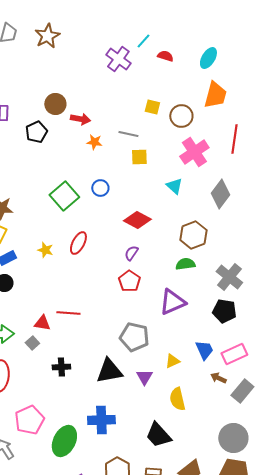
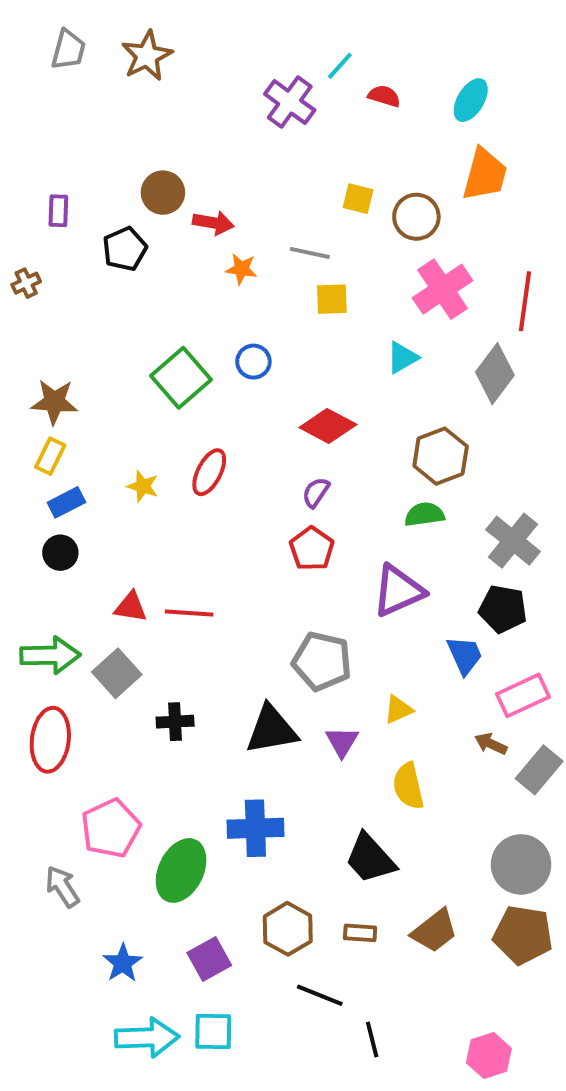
red line: (234, 139) -> (525, 301), moved
cyan triangle: (174, 186) -> (402, 358), turned 48
red triangle: (42, 323) -> (131, 607), moved
gray square: (32, 343) -> (117, 673), size x1.6
blue trapezoid: (204, 350) -> (465, 655), moved

